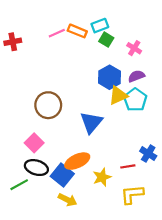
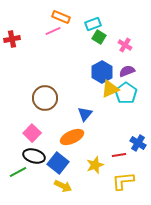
orange rectangle: (77, 31) -> (61, 17), moved
blue triangle: (91, 122) -> (85, 114), size x0.7
orange ellipse: (77, 161) -> (72, 137), moved

